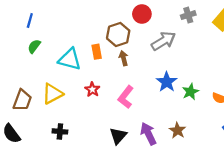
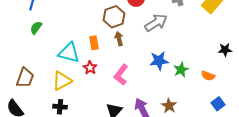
orange rectangle: (97, 52) -> (94, 43), moved
cyan triangle: (70, 59) -> (69, 53), moved
blue star: (167, 82) -> (159, 61), turned 30
yellow triangle: (52, 94) -> (62, 81), moved

